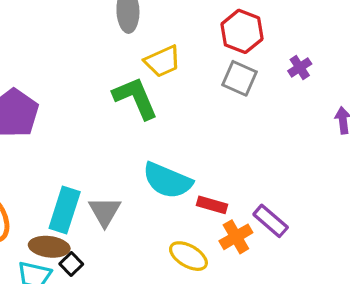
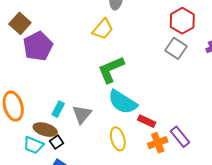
yellow trapezoid: (163, 61) -> (103, 29), moved, turned -35
green L-shape: (135, 98) -> (111, 69), moved, turned -100
cyan rectangle: (65, 210) -> (58, 109), size x0.6
yellow ellipse: (188, 256) -> (118, 139), moved, turned 35

